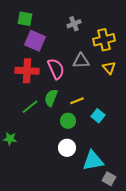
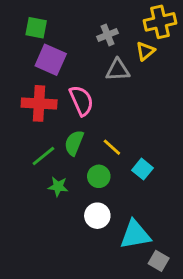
yellow cross: (104, 40) -> (160, 22), moved
gray triangle: (81, 61) -> (118, 70), moved
yellow triangle: (109, 68) -> (145, 51), moved, turned 32
yellow line: (77, 101) -> (112, 147), turned 64
green star: (10, 139) -> (58, 187), moved

